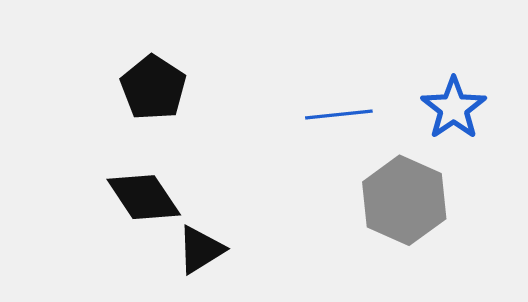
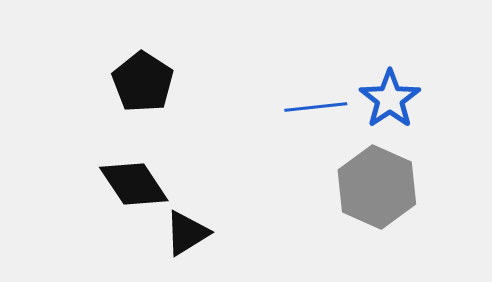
blue star: (454, 108) -> (390, 99), moved

